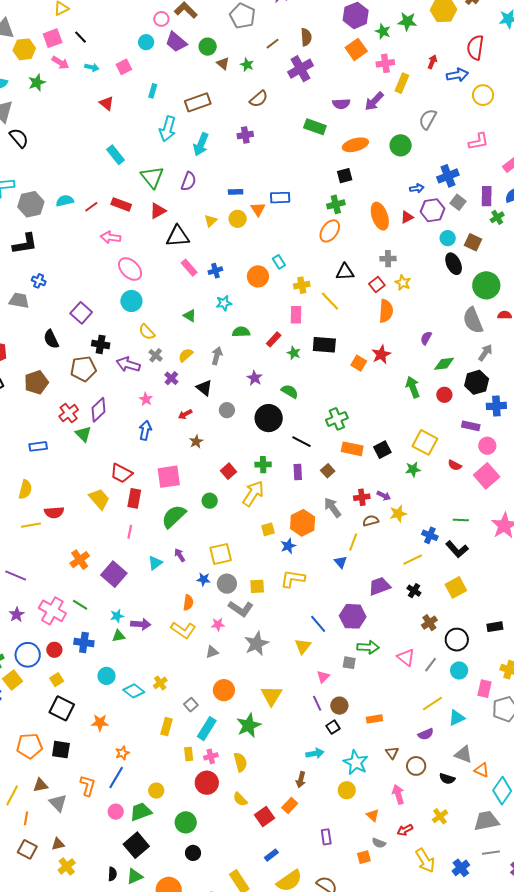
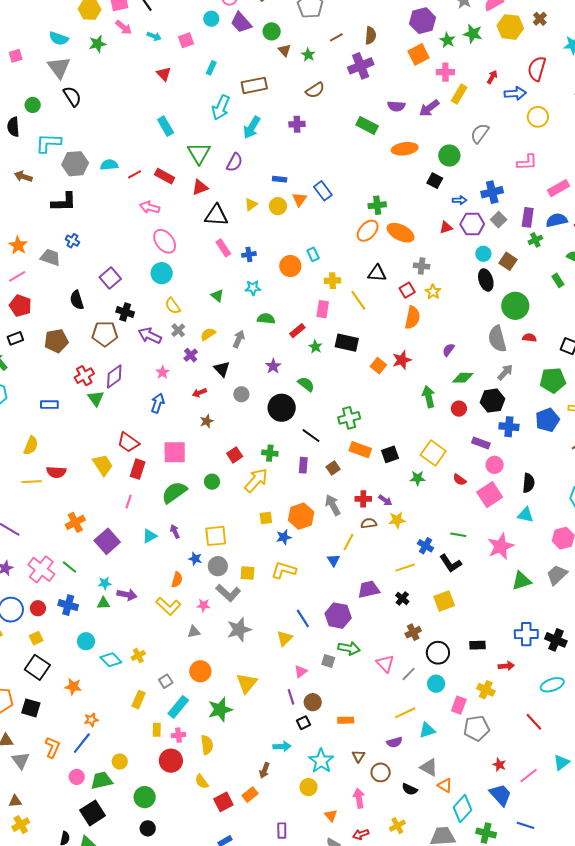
black square: (345, 176) -> (435, 181), moved, turned 35
blue rectangle: (280, 198) -> (323, 191), turned 48
orange ellipse: (380, 216) -> (401, 233), moved, turned -52

